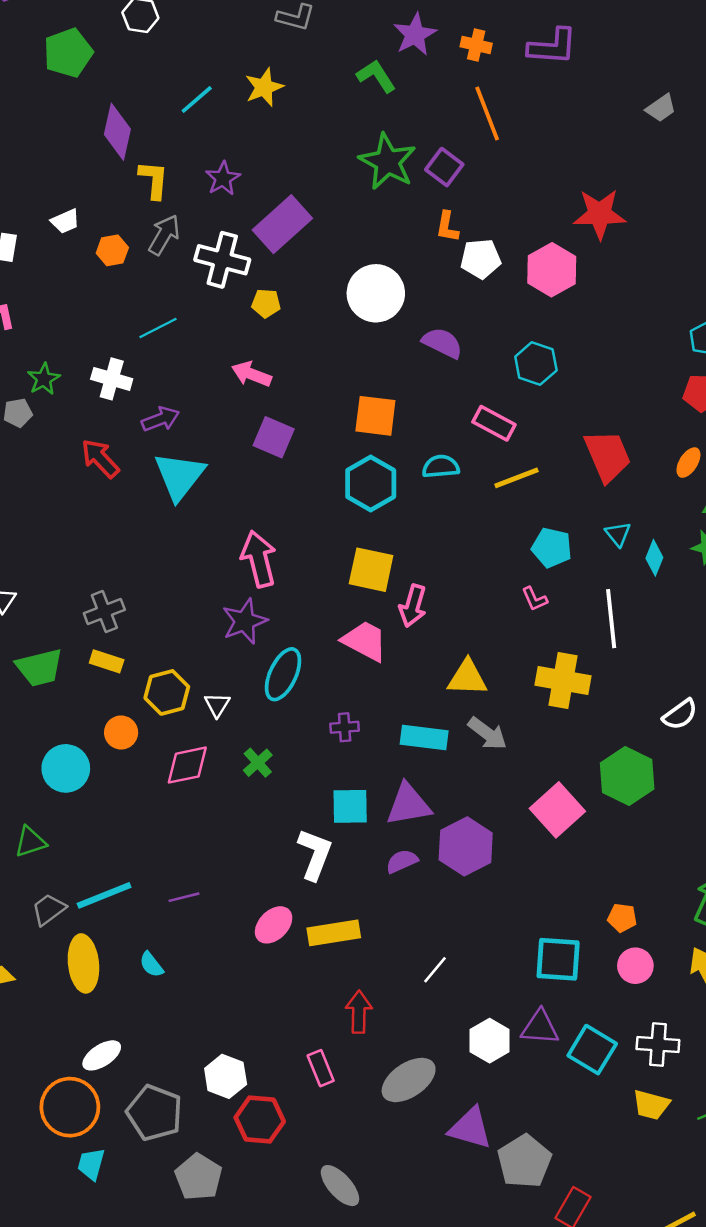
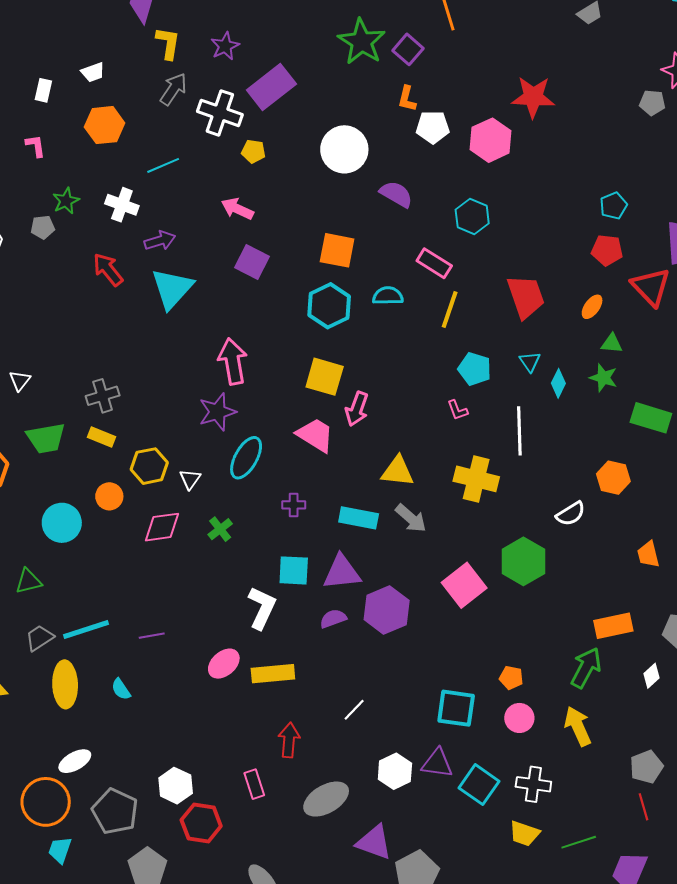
orange hexagon: (112, 250) -> (105, 125), moved, size x1.5
yellow line: (517, 478) -> (450, 309), turned -54

